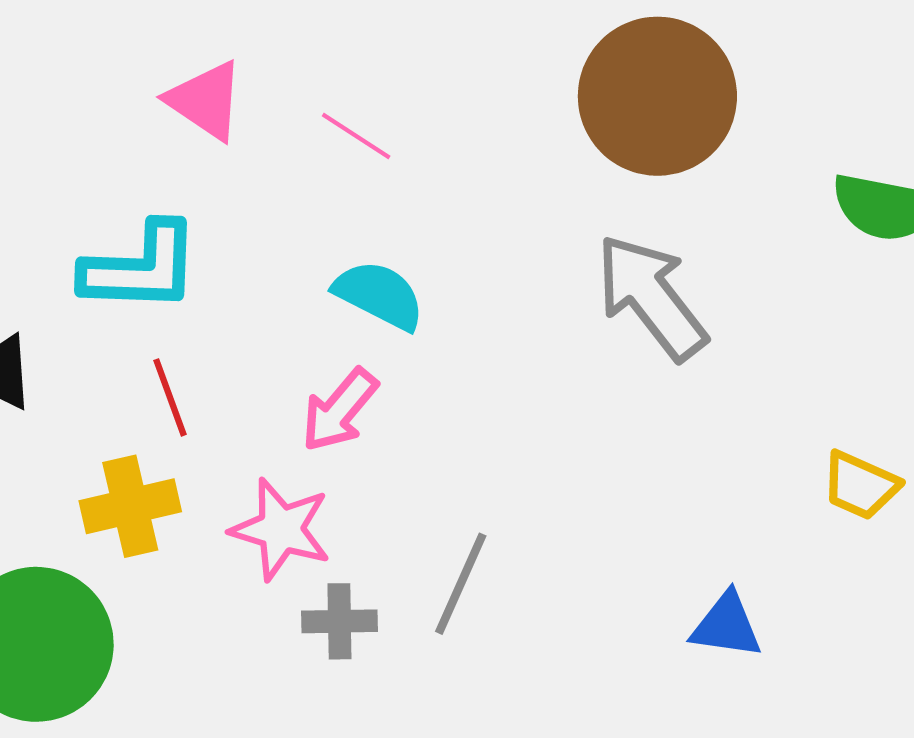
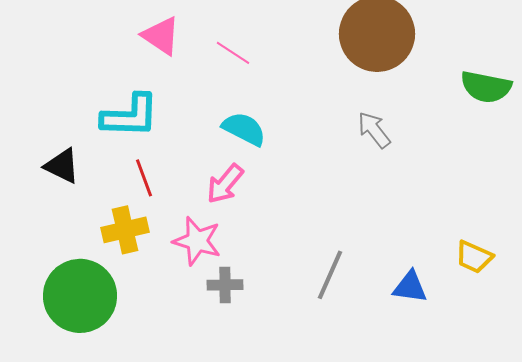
gray arrow: (651, 297) -> (374, 130), size x0.6
yellow trapezoid: (860, 485) -> (474, 257), moved
gray line: (461, 584) -> (330, 275), moved

